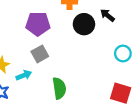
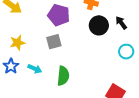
cyan circle: (123, 53) -> (126, 52), moved
cyan arrow: (24, 75) -> (35, 69), moved, turned 32

